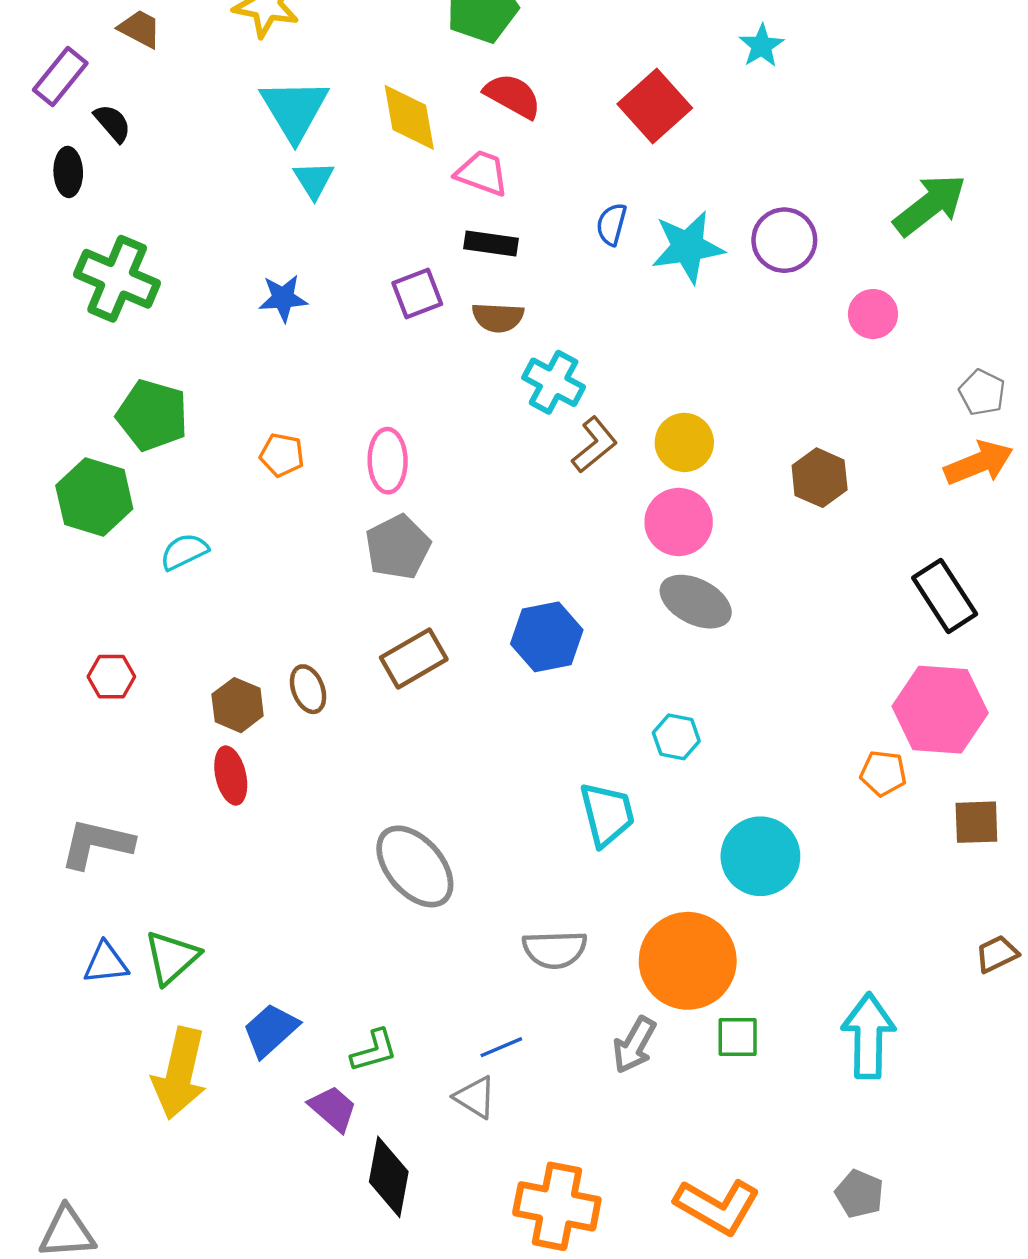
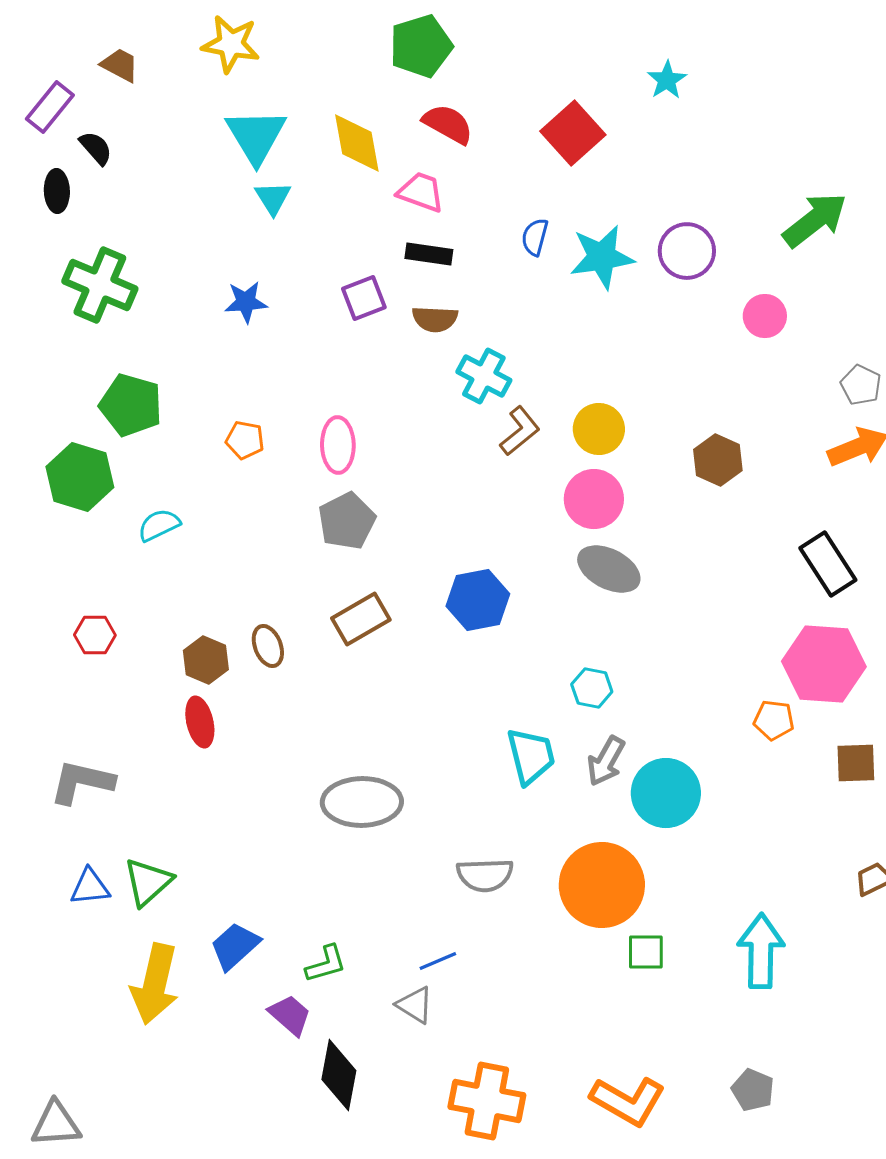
gray ellipse: (415, 866) -> (362, 802), turned -50
gray arrow: (634, 1045) -> (606, 761), moved

